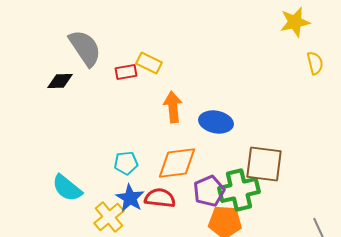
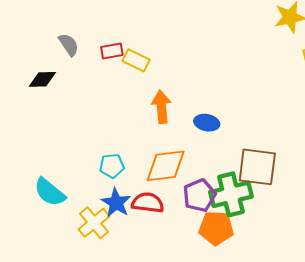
gray semicircle: (85, 48) -> (69, 45), size x0.6
red rectangle: (126, 72) -> (112, 51), moved
blue ellipse: (216, 122) -> (207, 123), size x0.7

